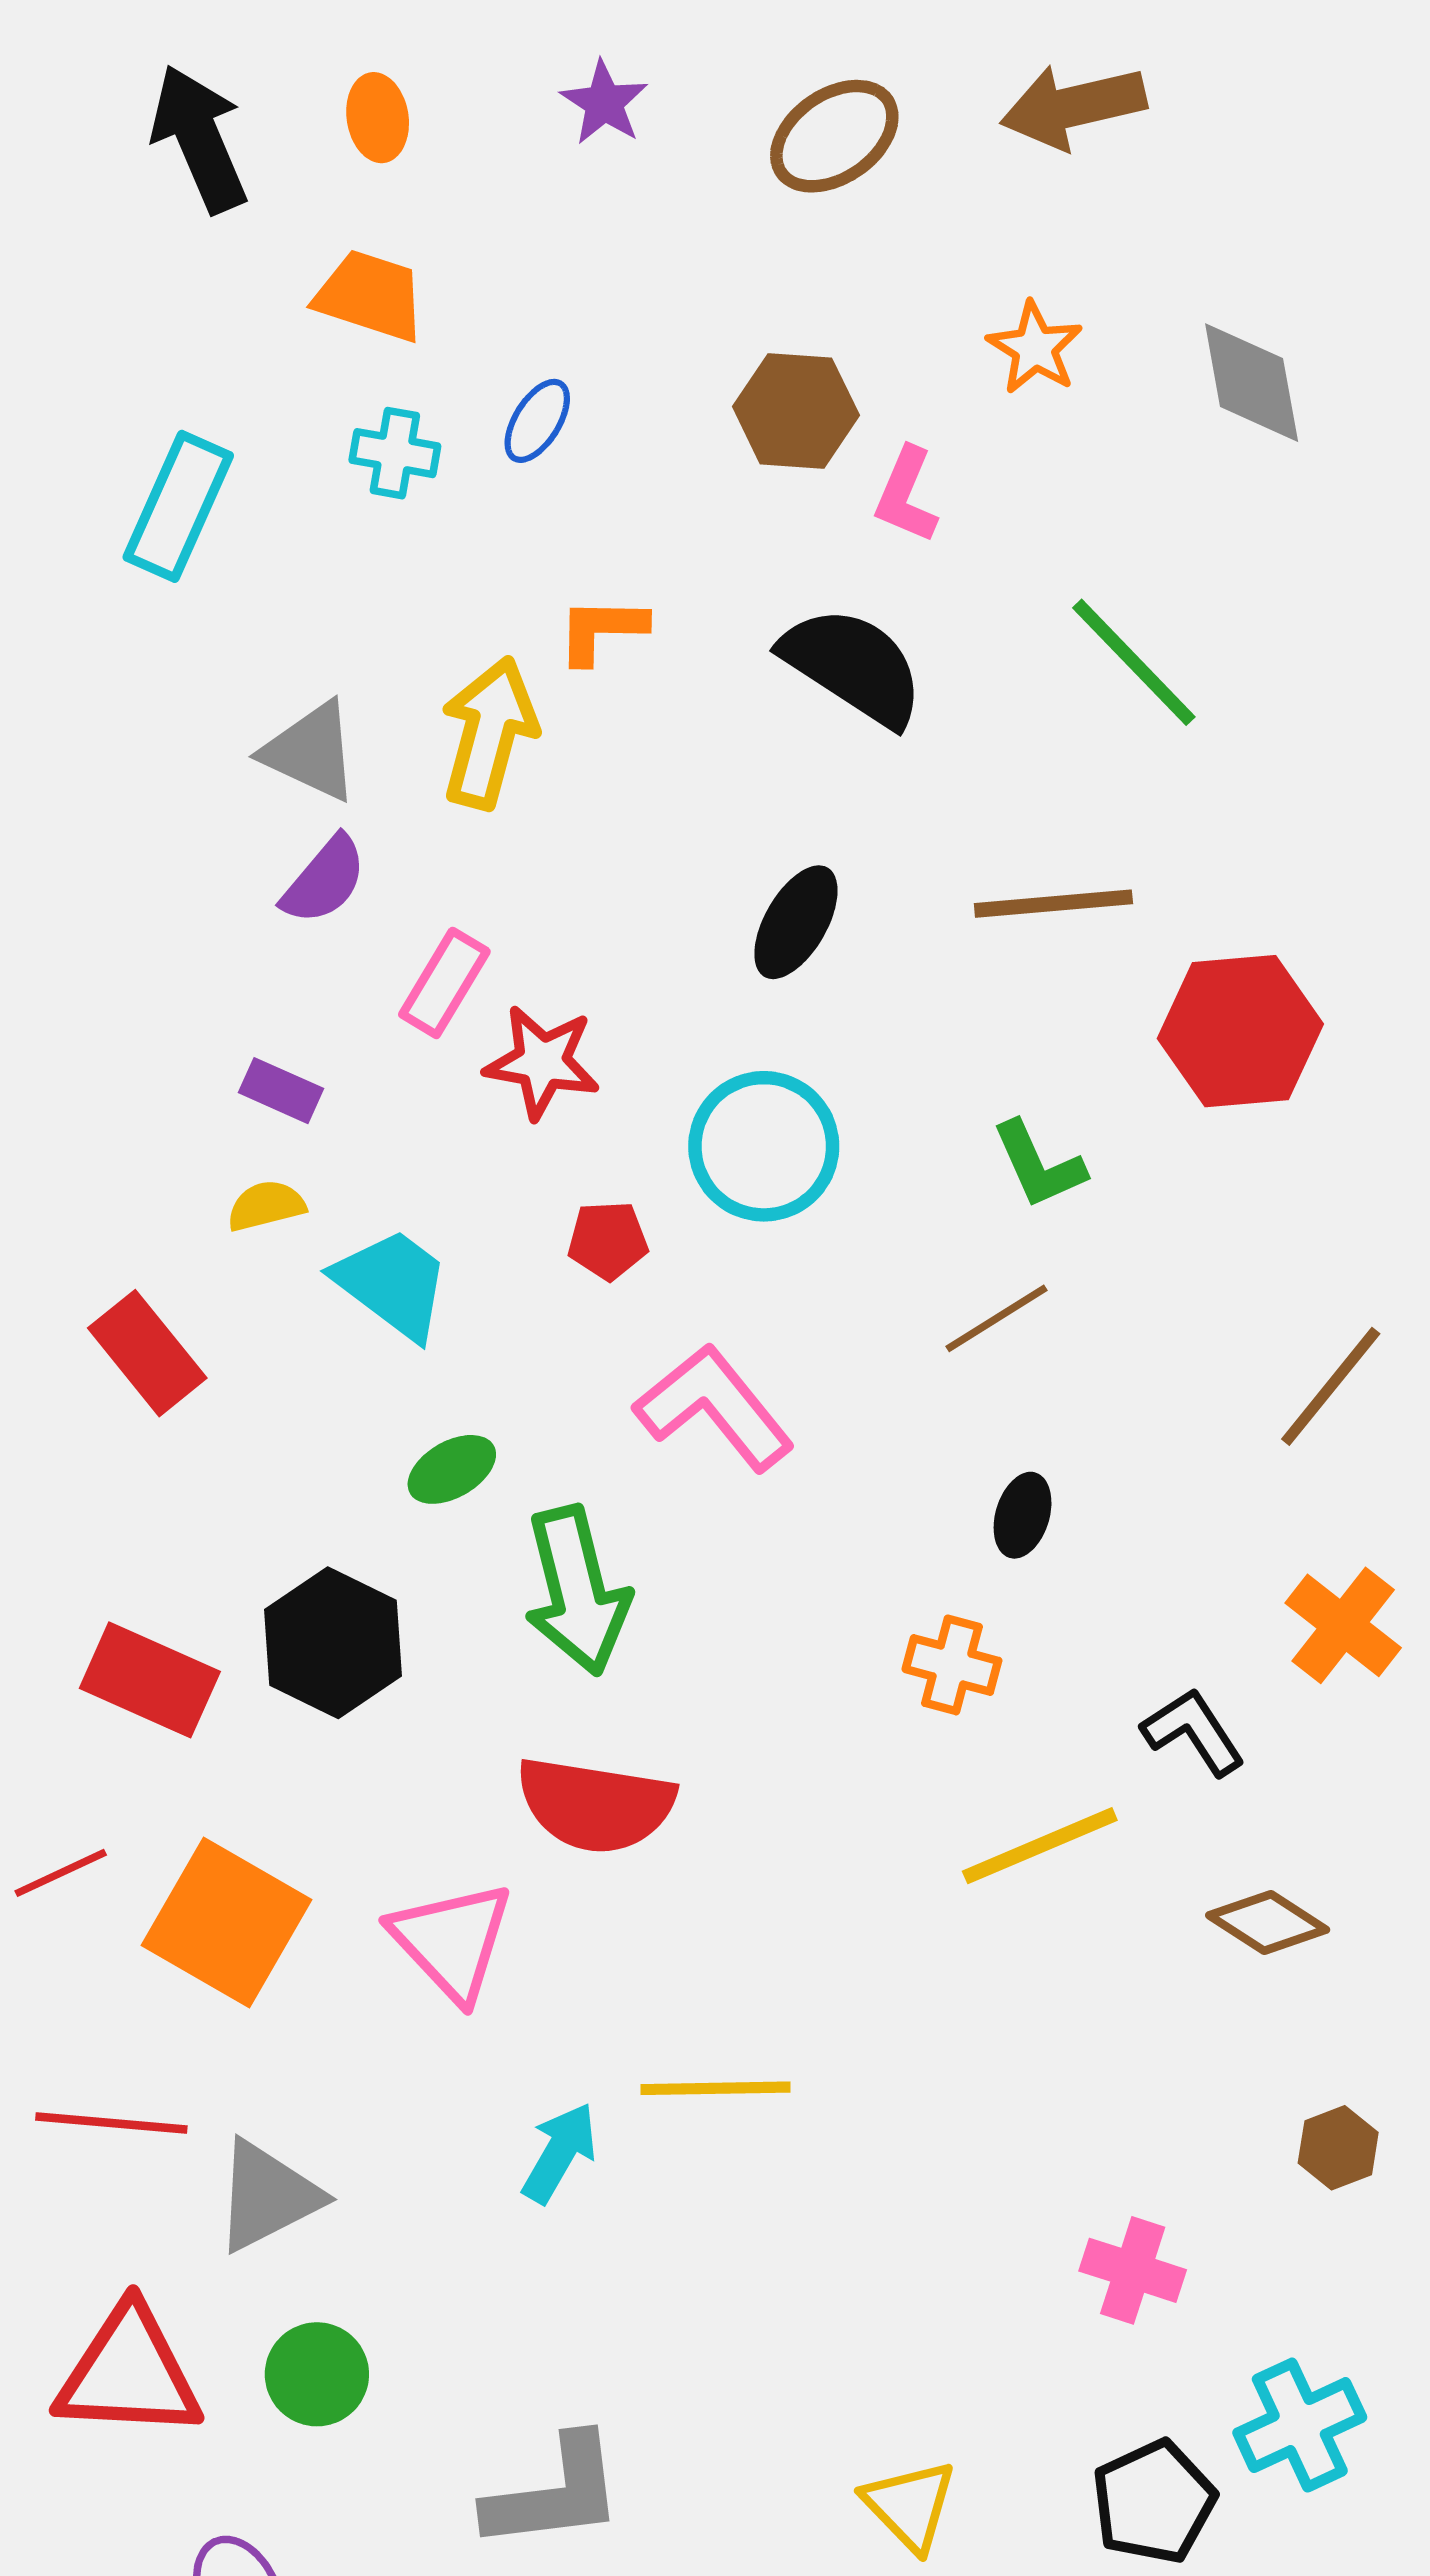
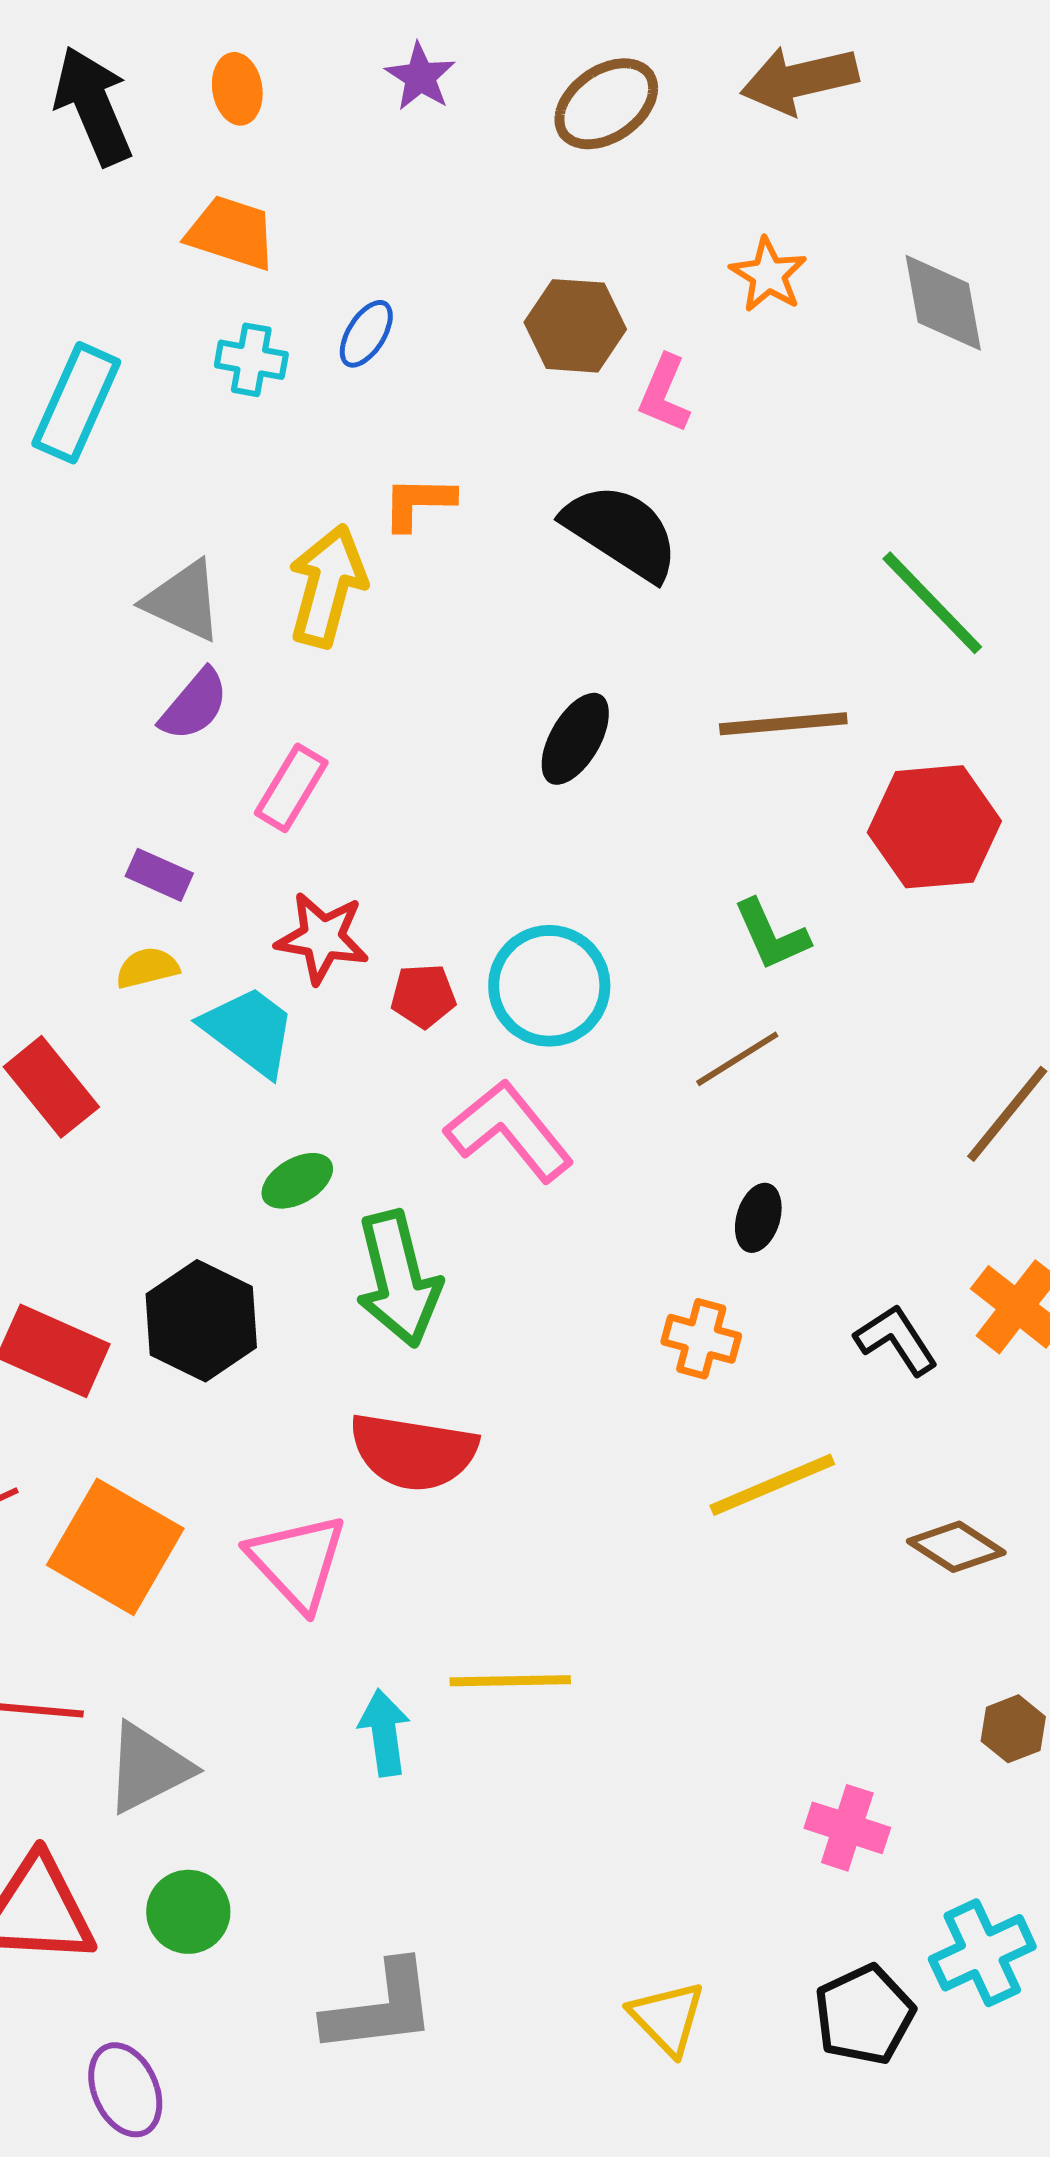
green line: (1134, 662) -> (932, 603), moved
red star: (542, 1062) -> (322, 938), moved
cyan circle: (764, 1146) -> (549, 986), moved
black L-shape: (1193, 1732) -> (896, 1340), moved
cyan arrow: (560, 2153) -> (384, 1733), turned -38

